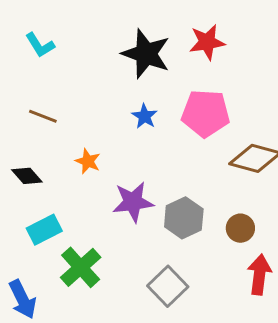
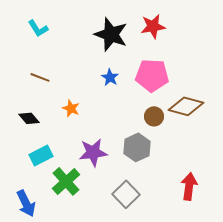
purple star: (133, 202) -> (93, 152), moved
brown circle: (240, 228) -> (154, 116), moved

